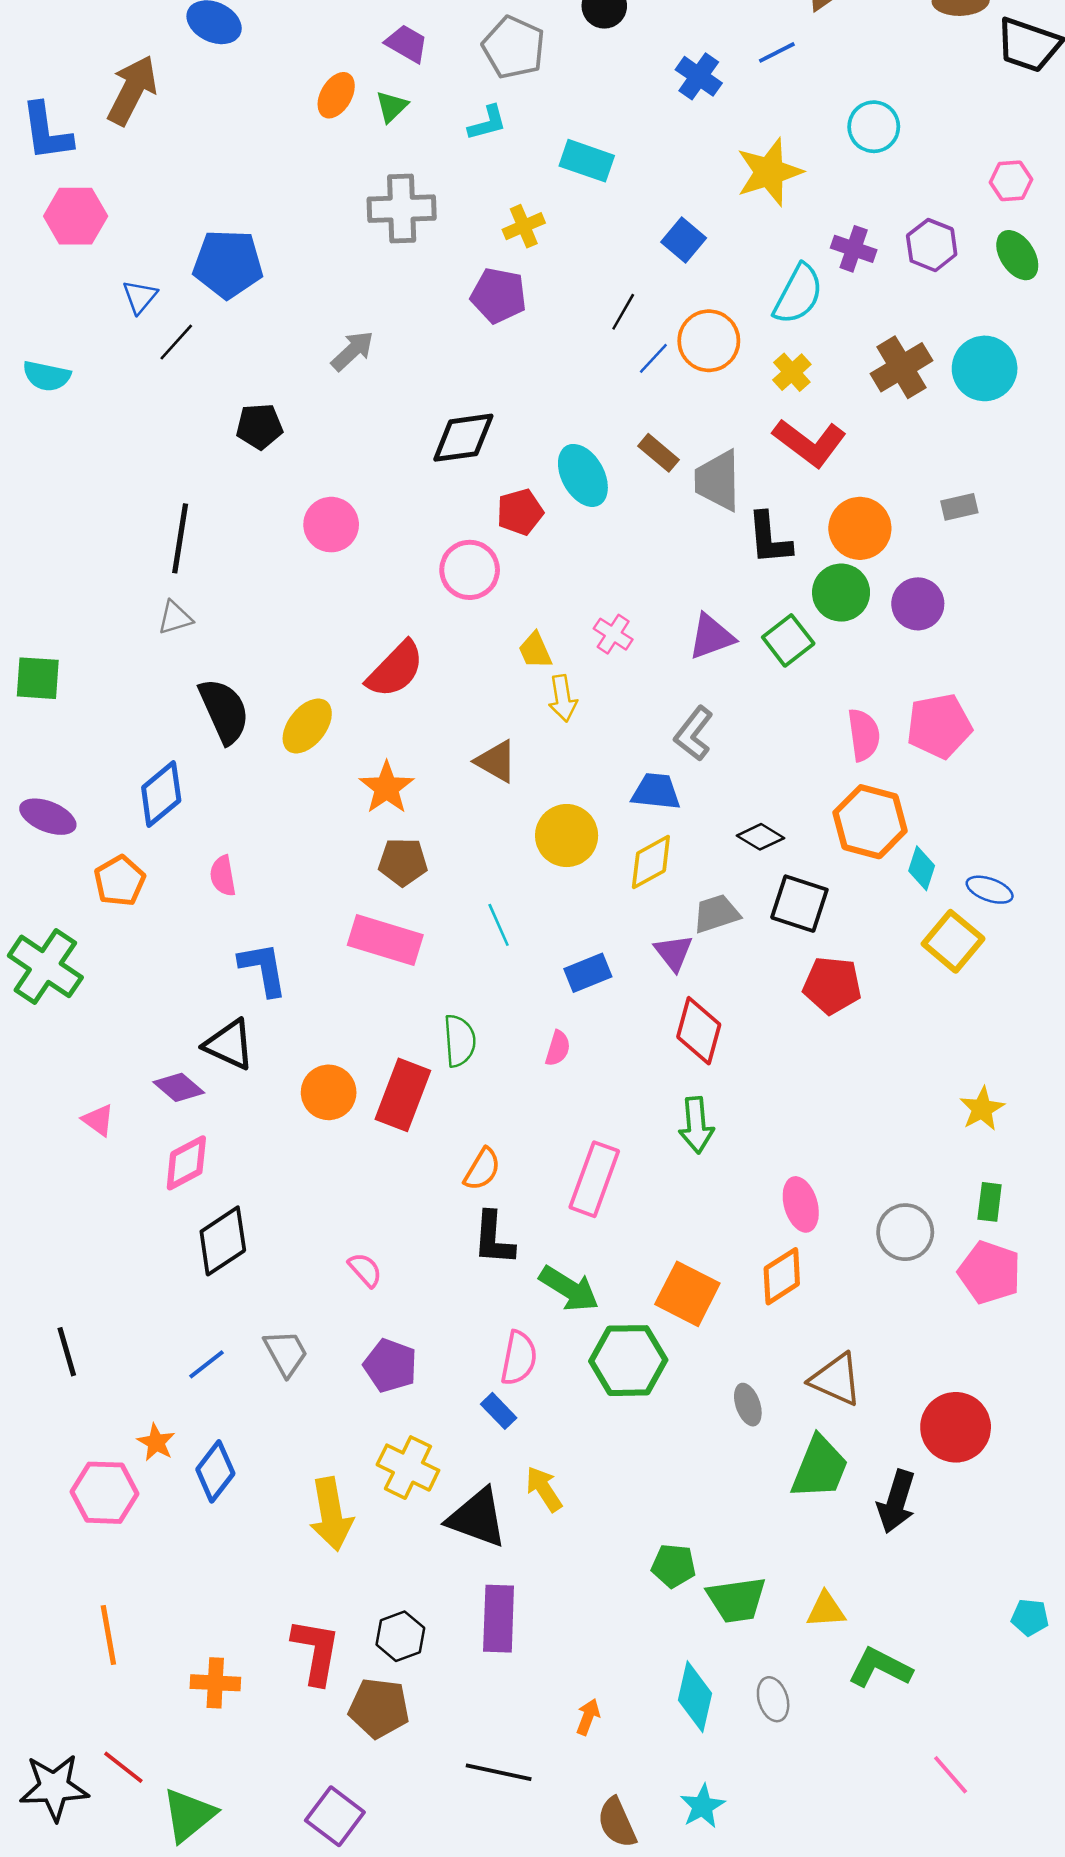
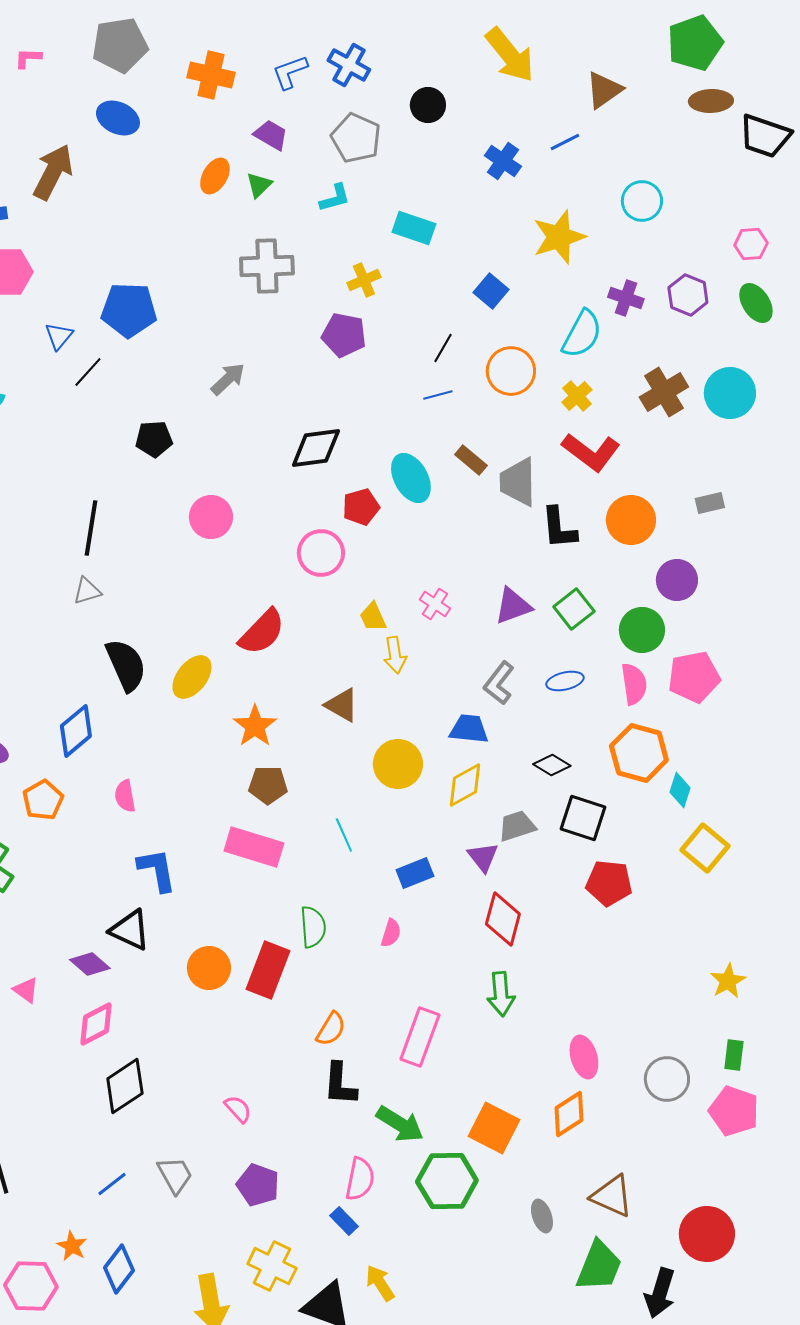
blue line: (653, 358) -> (438, 395), moved, turned 32
green circle: (841, 593) -> (642, 630), moved
blue ellipse: (990, 890) -> (565, 681), moved, turned -33

